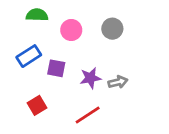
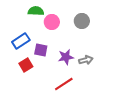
green semicircle: (37, 15) -> (36, 11), moved
red square: (37, 105) -> (26, 65), moved

